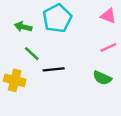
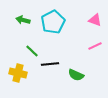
green arrow: (23, 27) -> (23, 20), moved
green semicircle: (102, 78) -> (76, 75), moved

